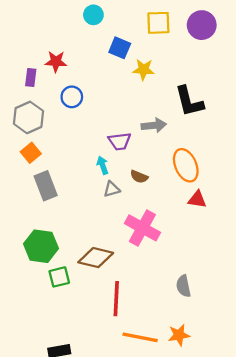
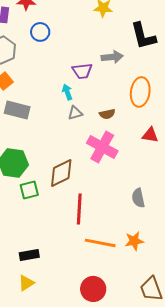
orange ellipse: (186, 165) -> (140, 92), turned 32
brown semicircle: (139, 177) -> (107, 114), moved, turned -35
gray rectangle: (46, 186) -> (17, 110), turned -55
red triangle: (197, 199) -> (150, 135), moved
brown diamond: (96, 258) -> (61, 173), turned -40

